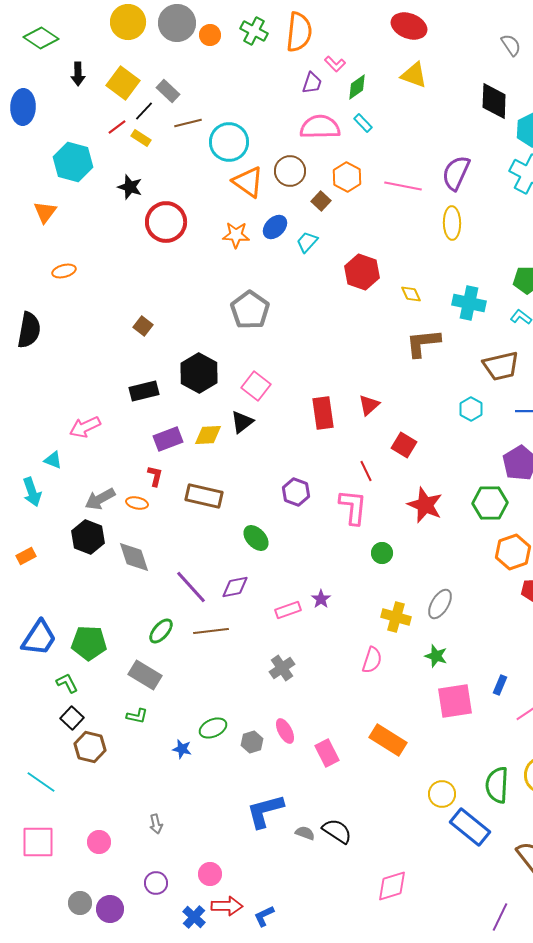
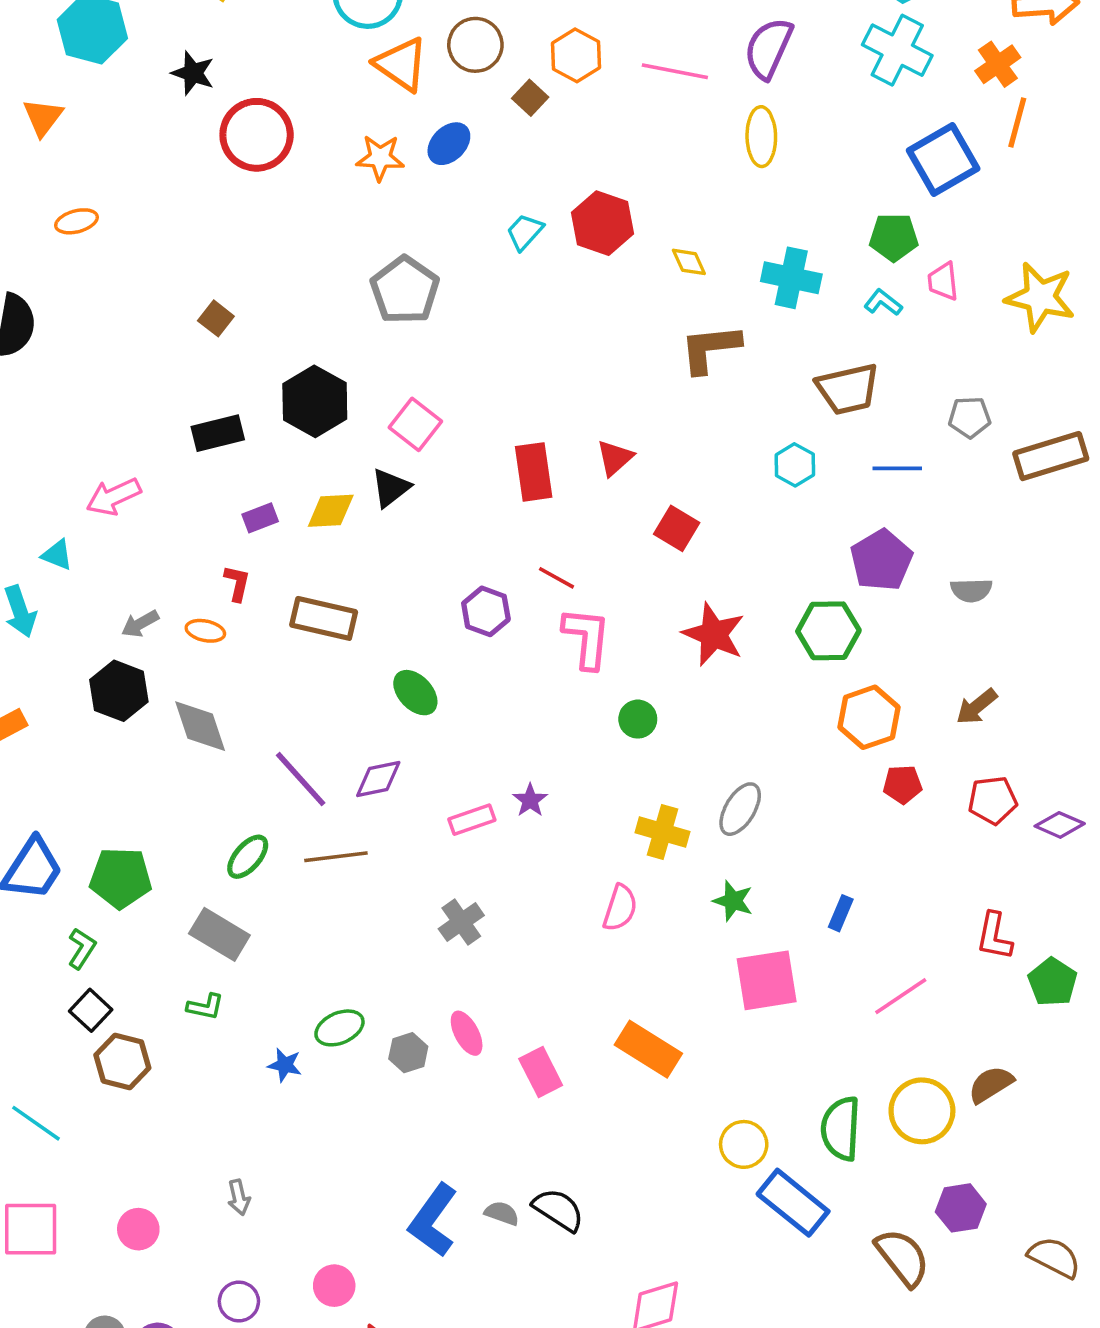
cyan trapezoid: (307, 242) -> (525, 232), moved
purple rectangle: (168, 439) -> (260, 518), size x0.7
red line: (366, 471) -> (557, 578), moved, turned -35
gray arrow: (100, 499) -> (140, 624), size x0.7
green L-shape: (67, 683) -> (82, 949), turned 60
blue rectangle: (500, 685) -> (841, 913), moved
blue L-shape: (265, 811) -> (433, 1220), moved, turned -39

